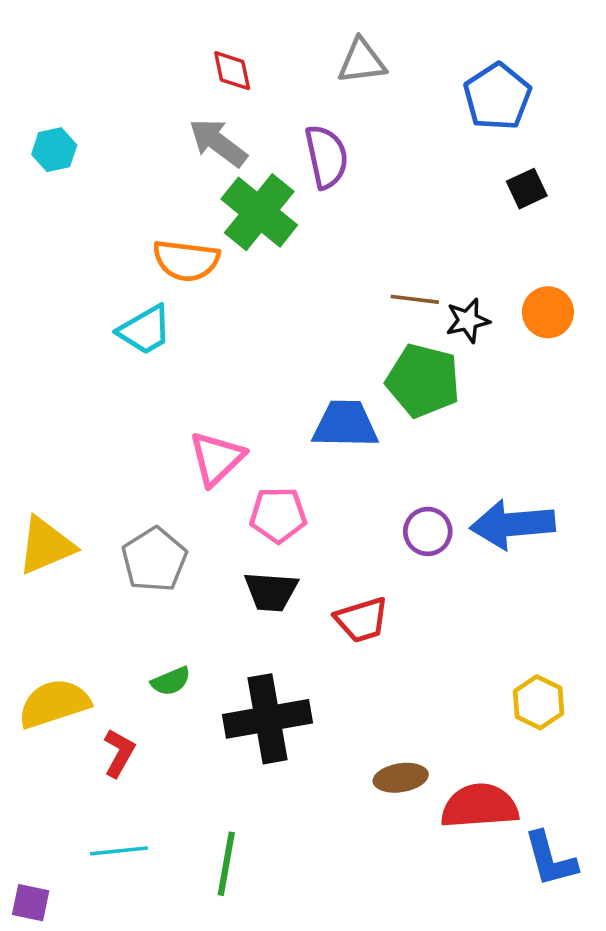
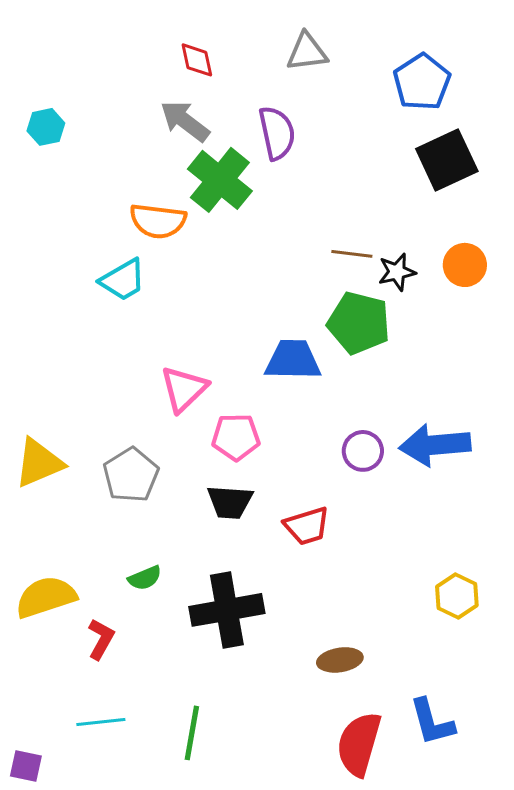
black square: (527, 189) -> (447, 160), size x1.8
red semicircle: (480, 806) -> (359, 744), moved, turned -70
blue L-shape: (550, 859) -> (432, 722), moved

